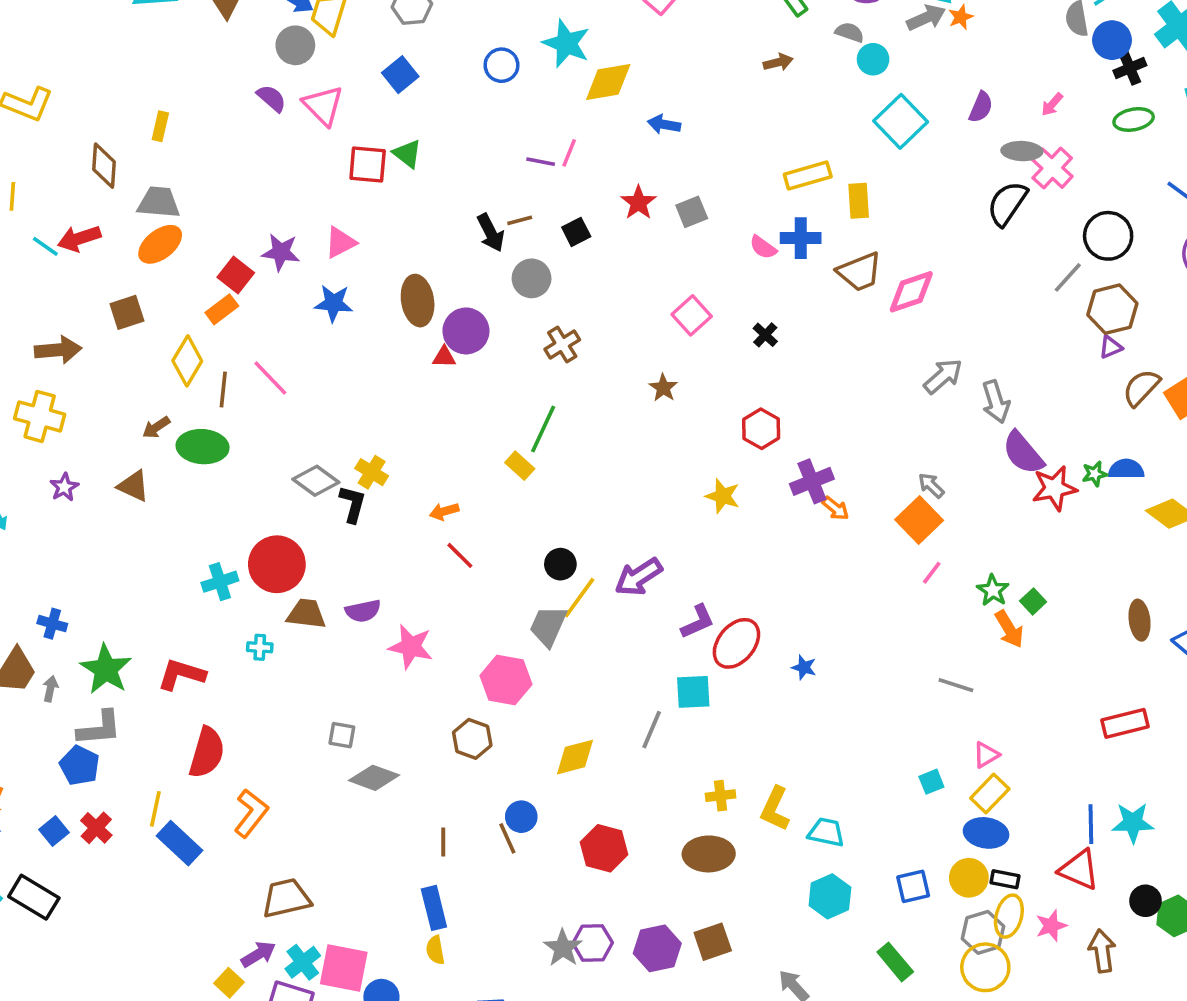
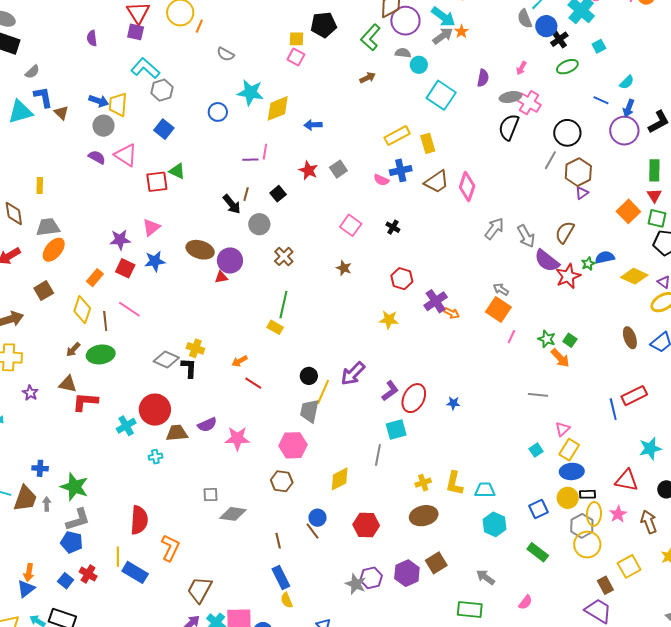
brown line: (520, 220) -> (246, 194), turned -48
red square: (236, 275) -> (125, 268), moved
pink diamond: (911, 292) -> (467, 187), turned -40
brown ellipse: (418, 301) -> (200, 250), turned -52
brown semicircle: (1141, 388) -> (565, 232), moved
red L-shape: (181, 674) -> (85, 402), moved
blue line: (1091, 824) -> (613, 409), moved
brown trapezoid: (286, 898) -> (200, 590), turned -36

